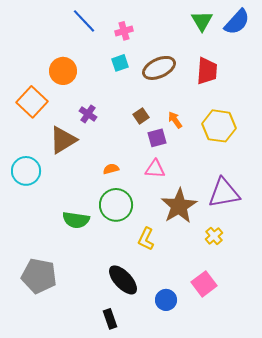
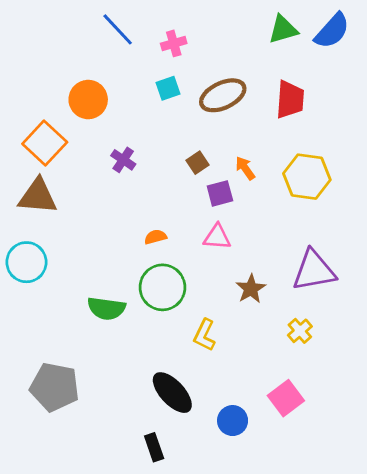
green triangle: (202, 21) -> (283, 29), turned 45
brown triangle: (63, 140) -> (38, 196), moved, turned 36
cyan circle: (26, 171) -> (26, 262), moved
brown star: (179, 206) -> (251, 289), size x0.6

